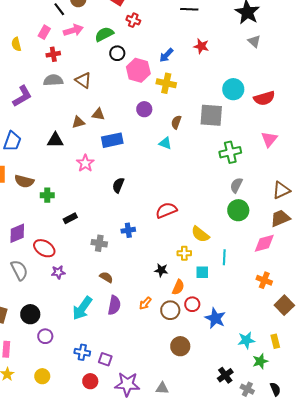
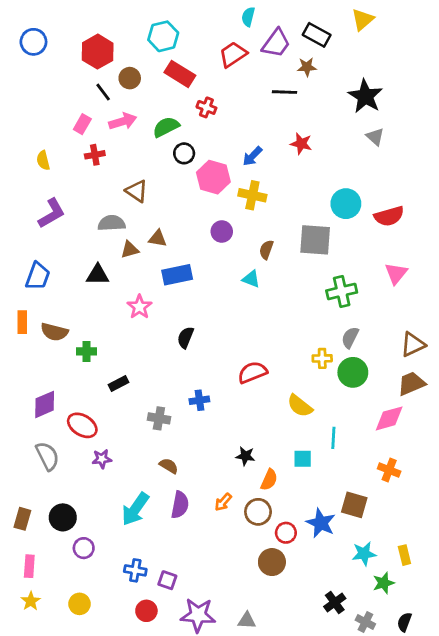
yellow semicircle: (16, 44) -> (43, 160), moved
gray semicircle: (53, 80) -> (112, 223), moved
yellow cross: (184, 253) -> (322, 358), moved
red circle: (192, 304) -> (286, 533), moved
brown square: (284, 305) -> (354, 505), moved, turned -30
black semicircle: (275, 389) -> (404, 622), turned -136

